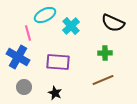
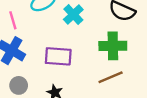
pink line: (28, 33) -> (13, 20), moved
green cross: (105, 53) -> (113, 46), size x1.6

